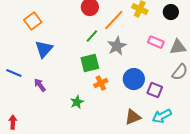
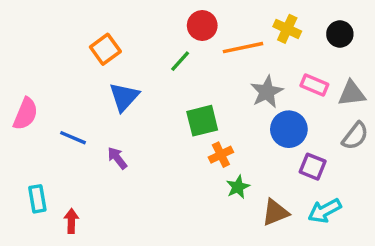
orange line: (114, 20) -> (243, 48), turned 35
green line: (92, 36) -> (180, 61), moved
gray star: (117, 46) -> (267, 92), moved
blue circle: (134, 79) -> (289, 129), moved
green star: (77, 102) -> (238, 187), moved

